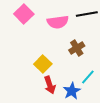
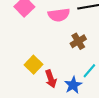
yellow square: (43, 64) -> (34, 65), moved

